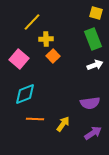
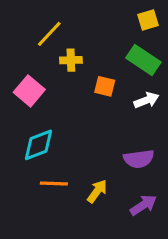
yellow square: (96, 13) -> (148, 20), turned -32
green rectangle: (93, 39) -> (143, 60), turned -35
orange square: (53, 56) -> (105, 86), moved, turned -32

